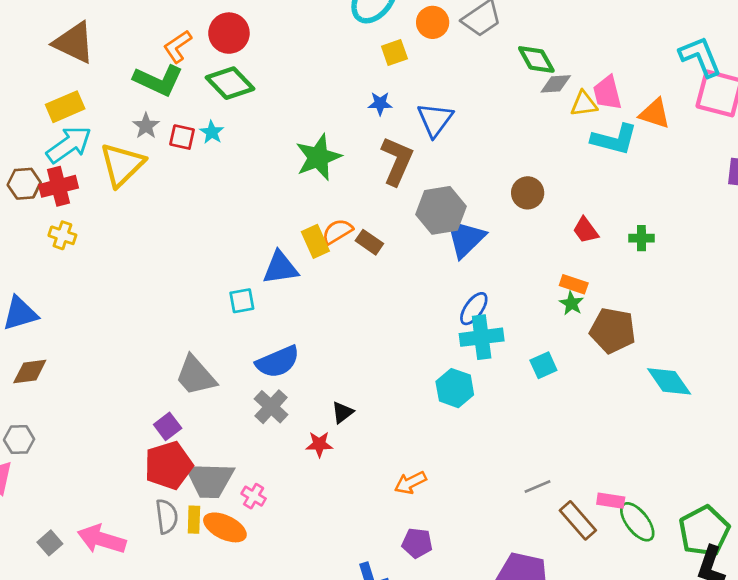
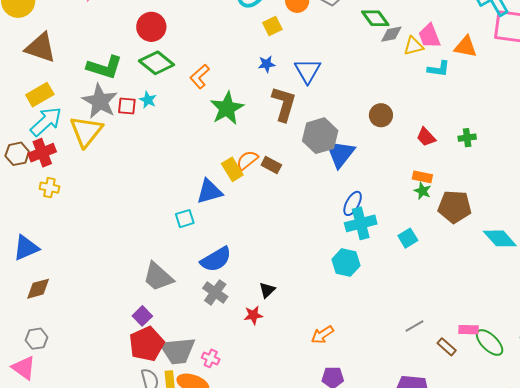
orange L-shape: (178, 46) -> (200, 77), moved
gray star: (146, 126) -> (100, 101), size x1.8
cyan L-shape: (614, 139) -> (439, 69), size x0.7
brown rectangle: (578, 520) -> (447, 347), size x0.7

